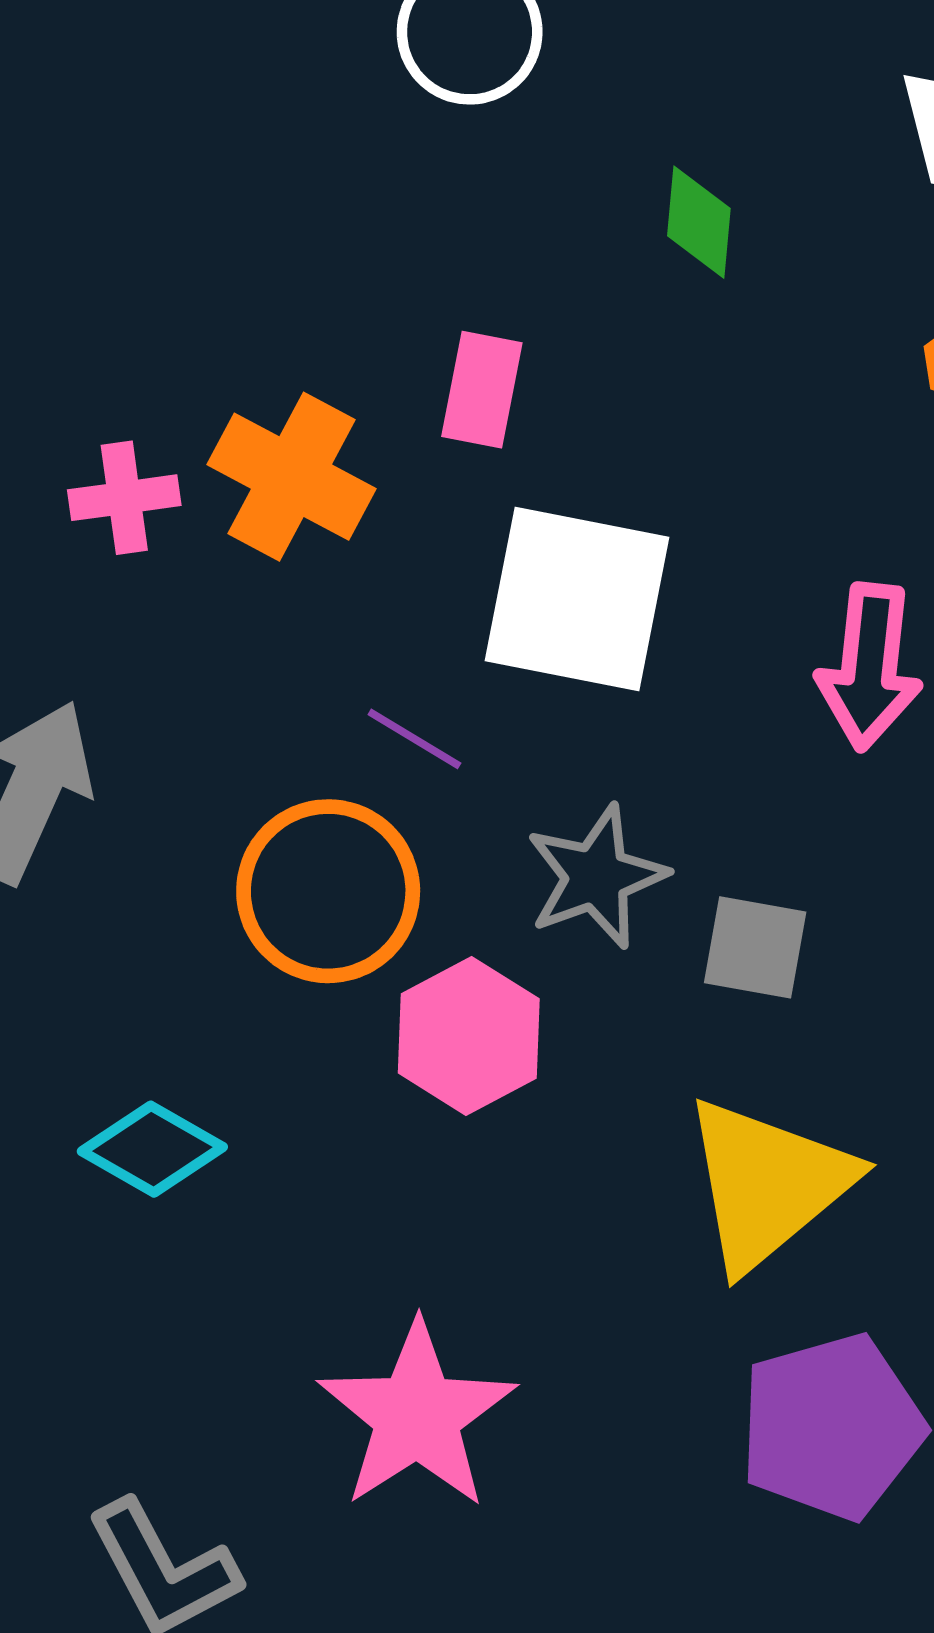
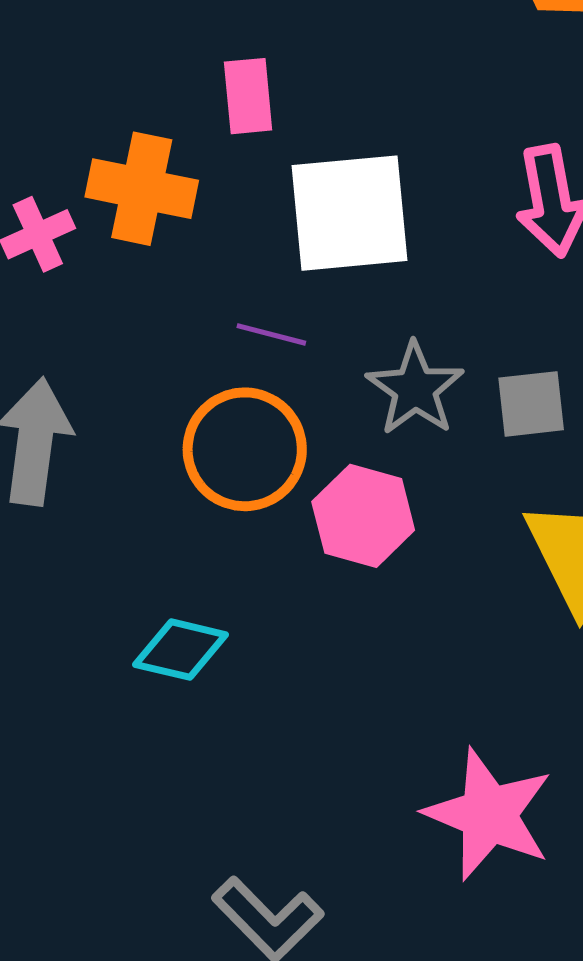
pink star: (417, 1416) -> (489, 814), moved

